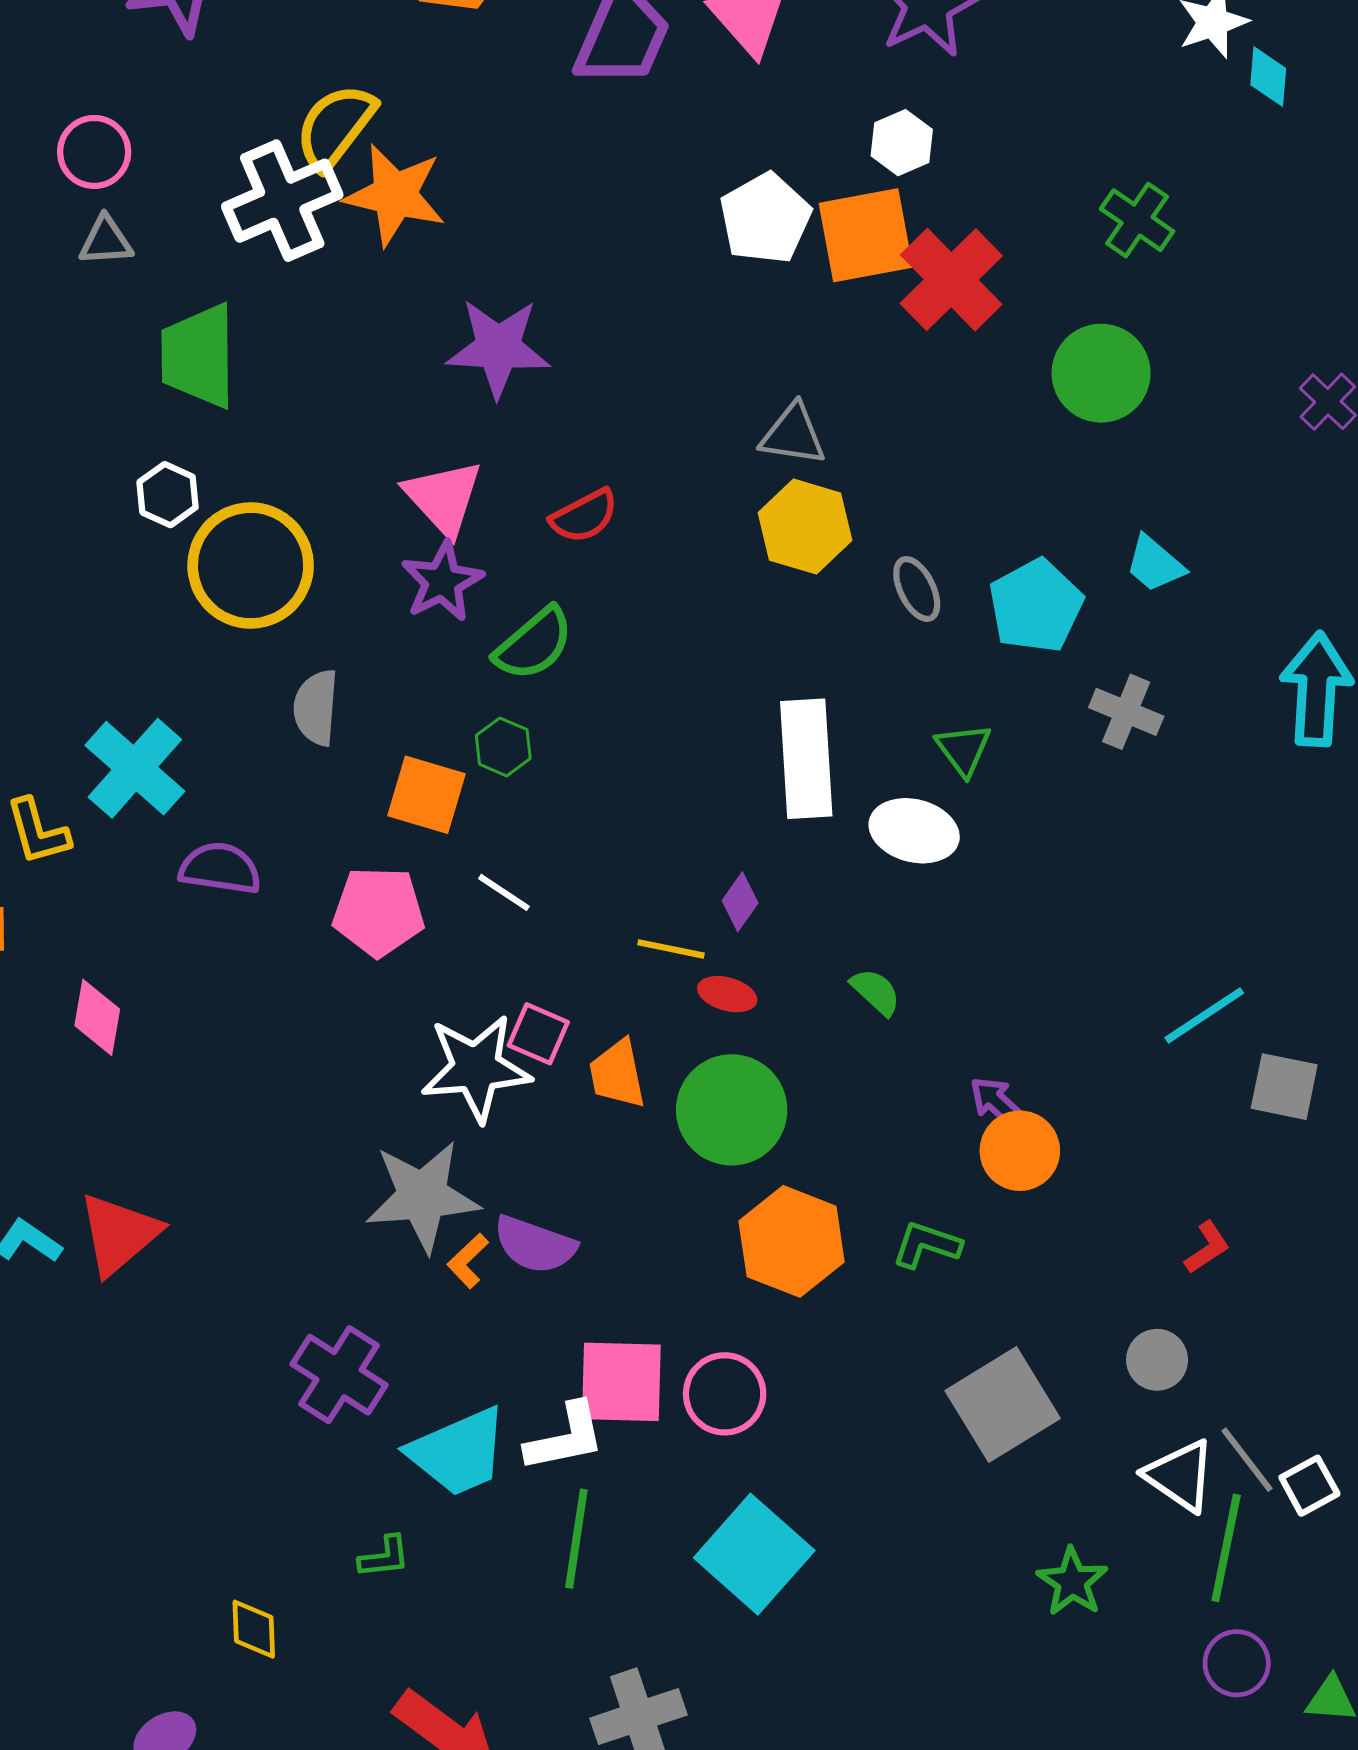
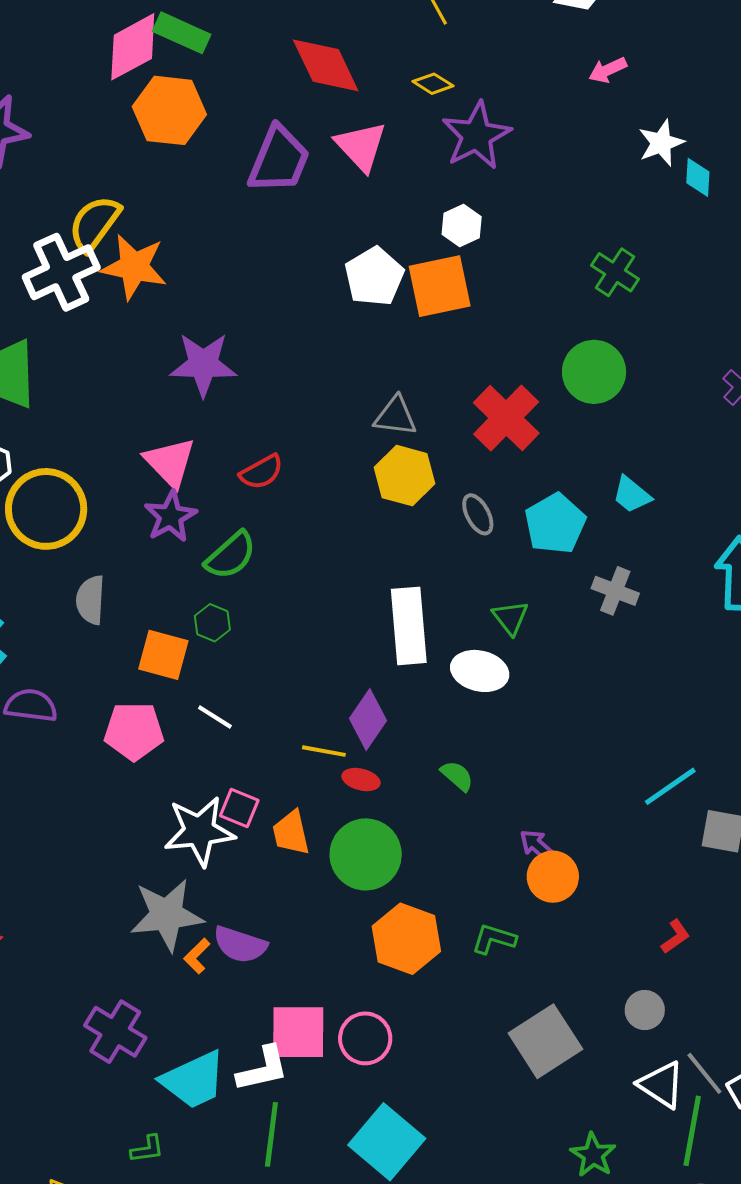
red cross: (951, 280) -> (506, 418), moved
purple diamond: (740, 902) -> (368, 719), size x1.6

